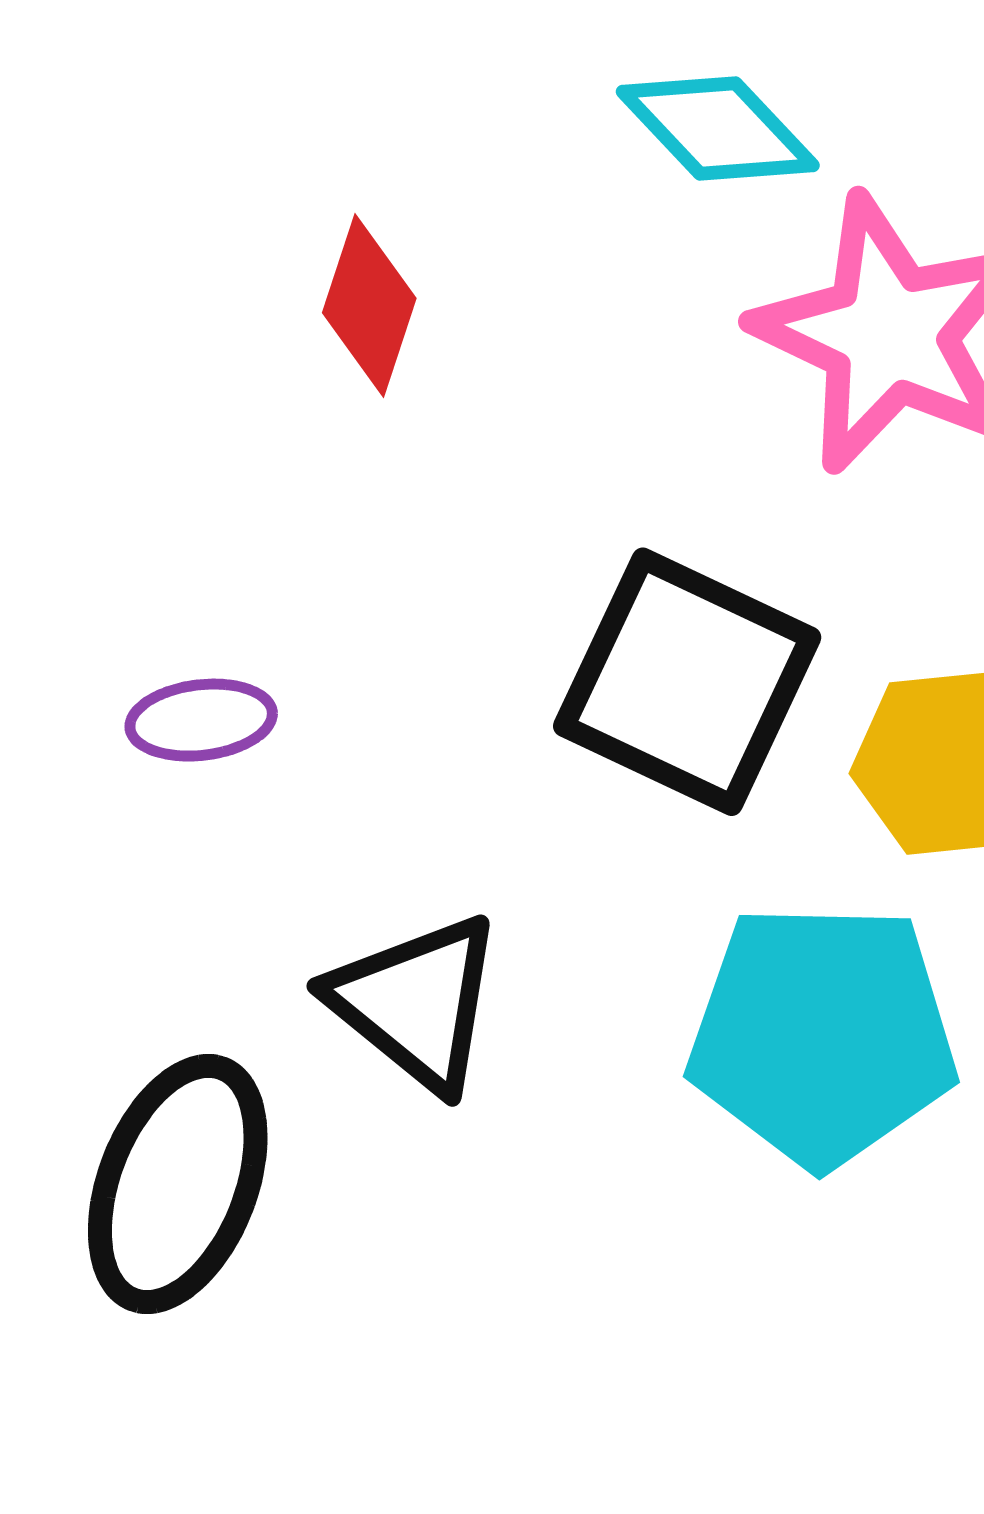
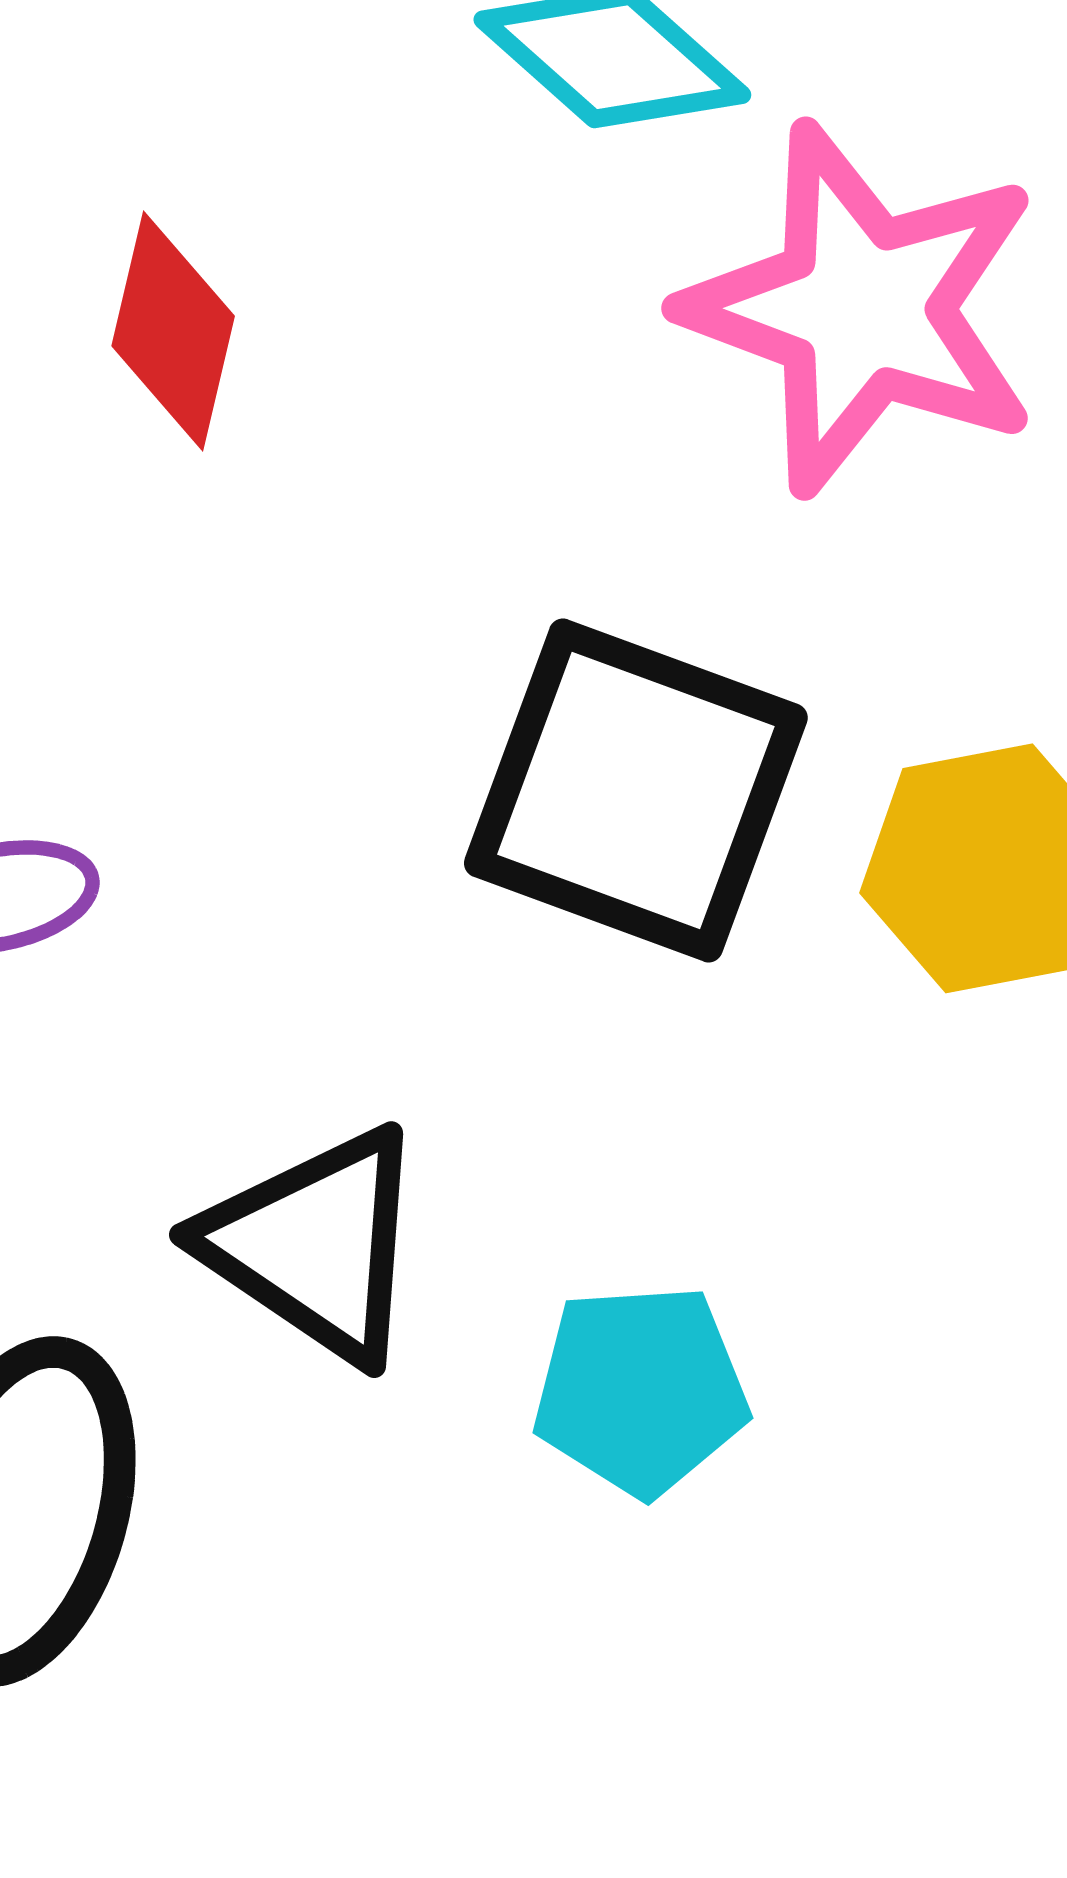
cyan pentagon: (822, 1035) -> (641, 1390), moved, size x0.6

